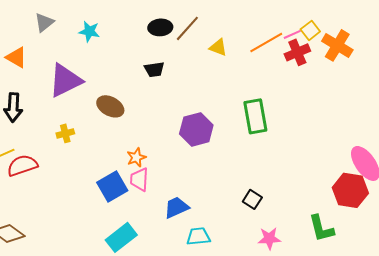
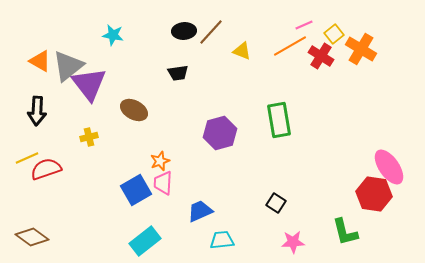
gray triangle: (44, 22) -> (68, 66), moved, size x1.6
pink line: (292, 34) -> (304, 25), moved
red cross: (297, 52) -> (321, 56), turned -35
purple triangle: (65, 80) -> (89, 84), turned -42

